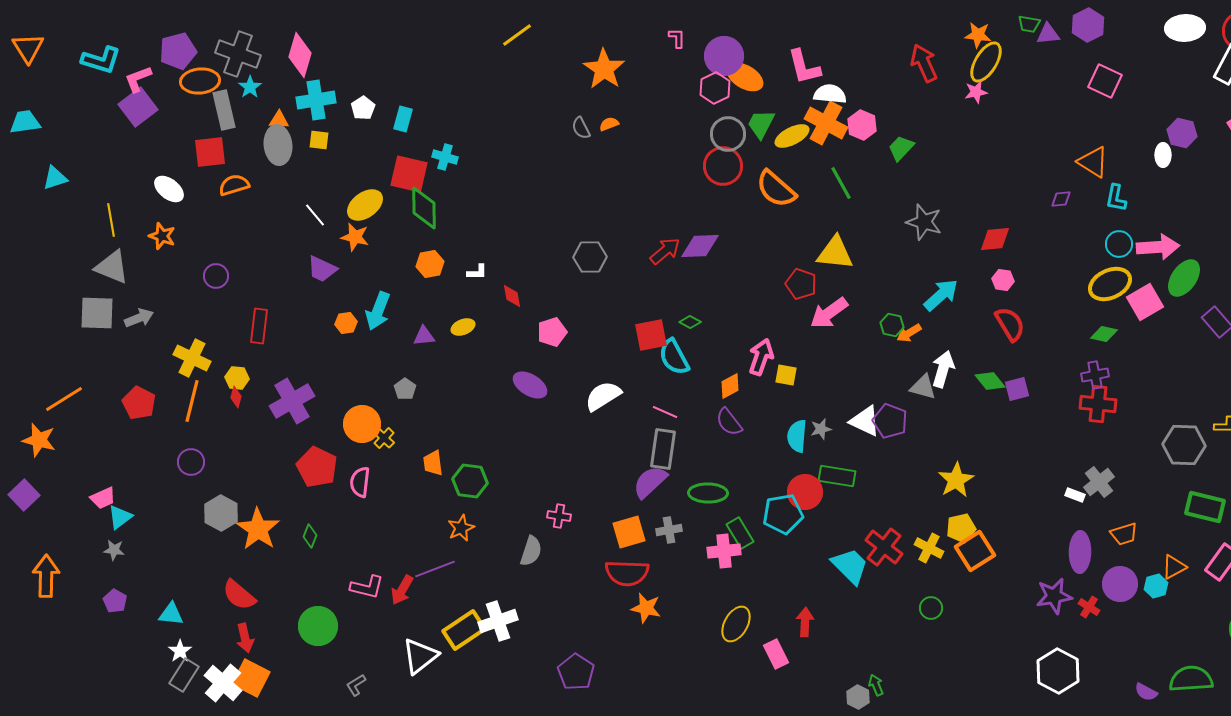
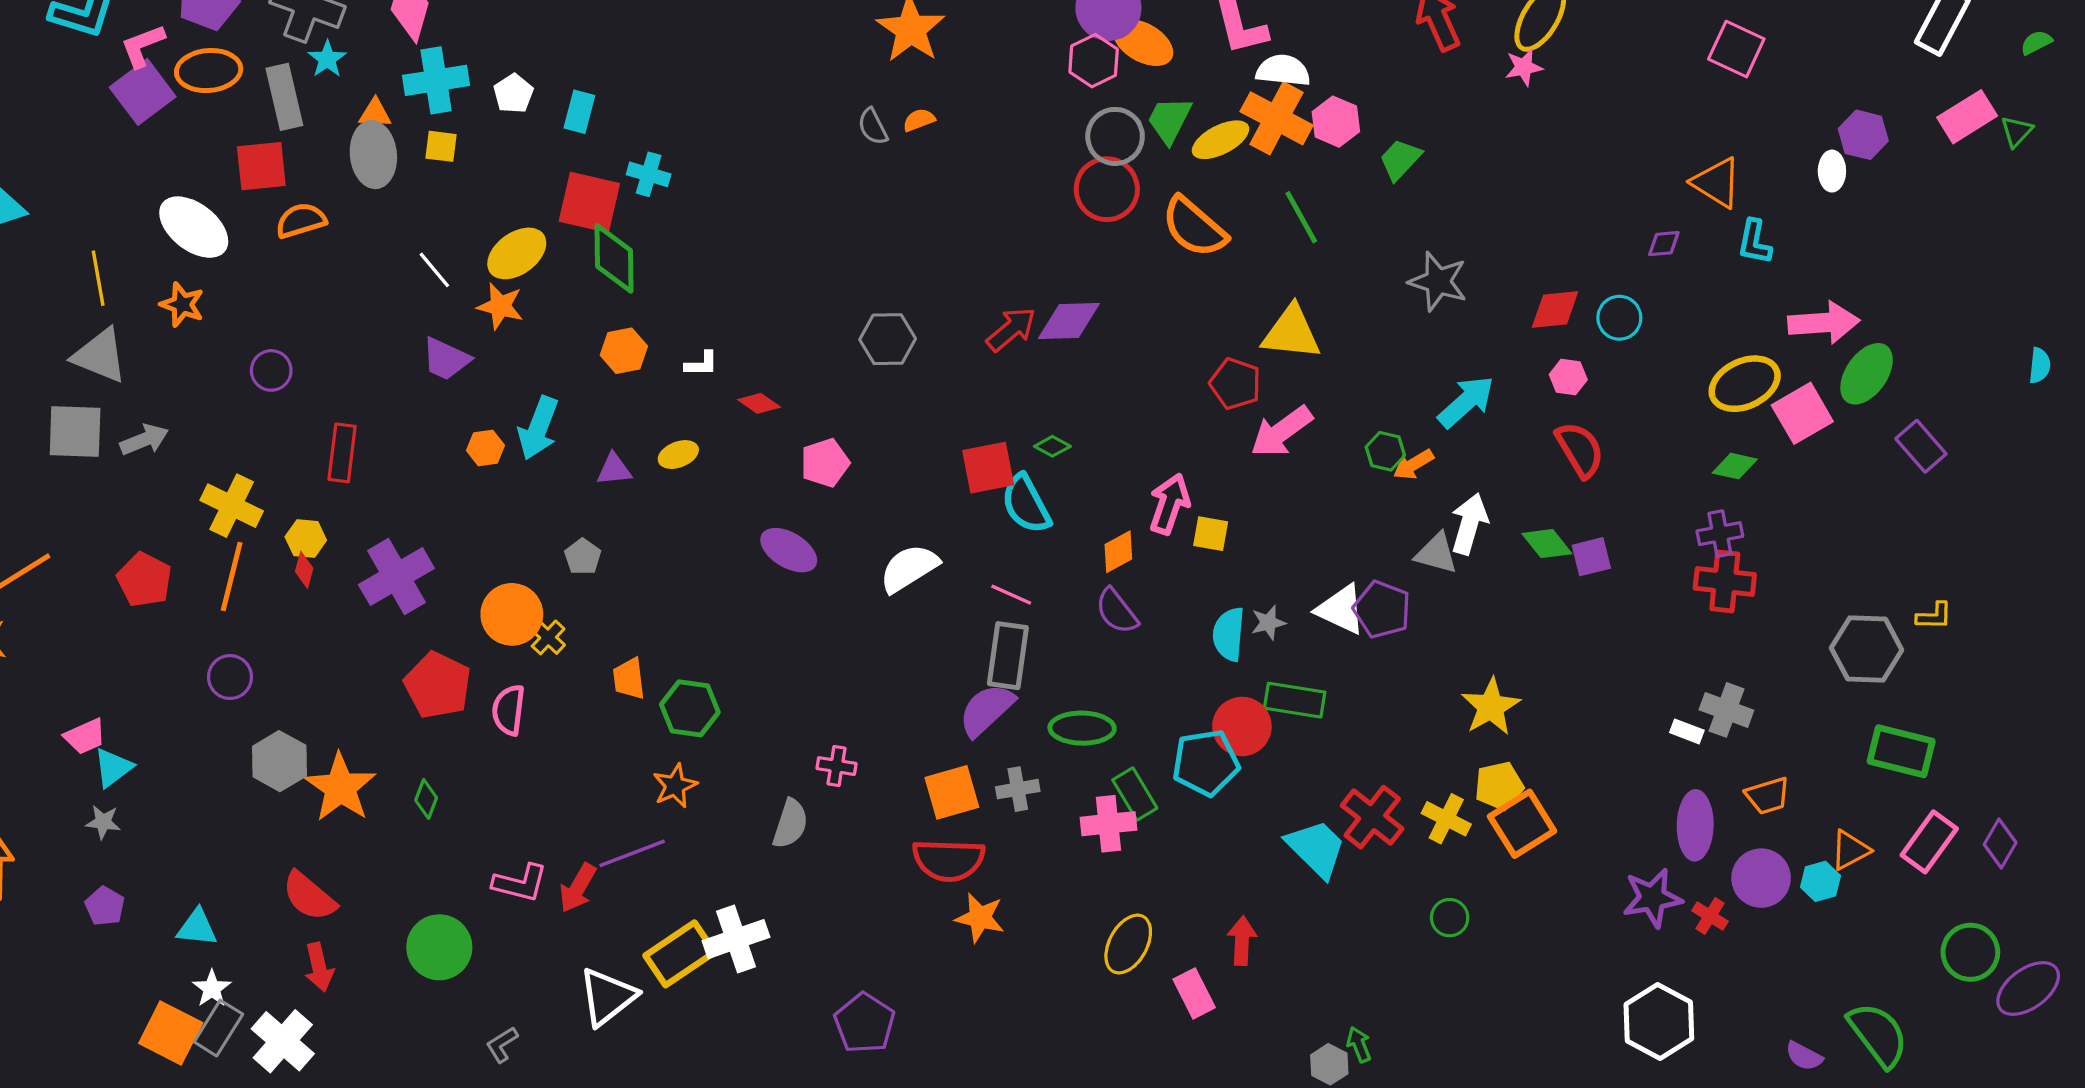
orange ellipse: (200, 81) -> (209, 71), moved
white ellipse: (169, 189) -> (194, 227), size x1.4
cyan circle: (1119, 244) -> (1619, 318), moved
red diamond: (512, 296) -> (759, 403), turned -45
gray cross: (1099, 482) -> (1726, 710), turned -32
orange square: (251, 678) -> (171, 1033), moved
green semicircle: (1191, 679) -> (1878, 1035), turned 57

